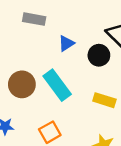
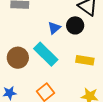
blue triangle: (66, 43) -> (54, 28), moved

